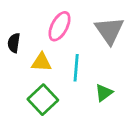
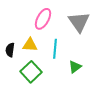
black semicircle: (14, 43) -> (10, 50), moved

